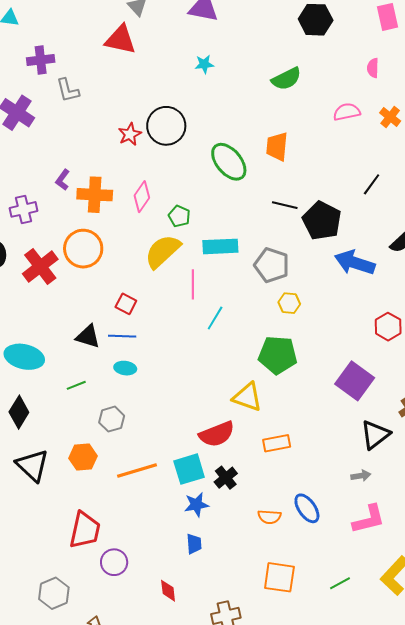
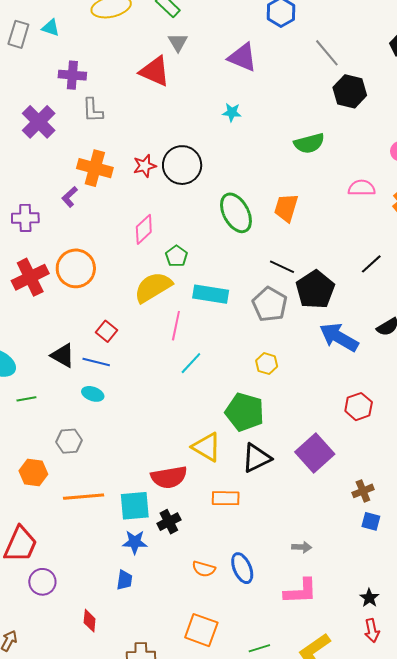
orange cross: (95, 195) -> (95, 168), moved
gray pentagon: (272, 265) -> (270, 304), moved
green line: (76, 385) -> (26, 399), moved
black triangle: (375, 435) -> (256, 458), moved

